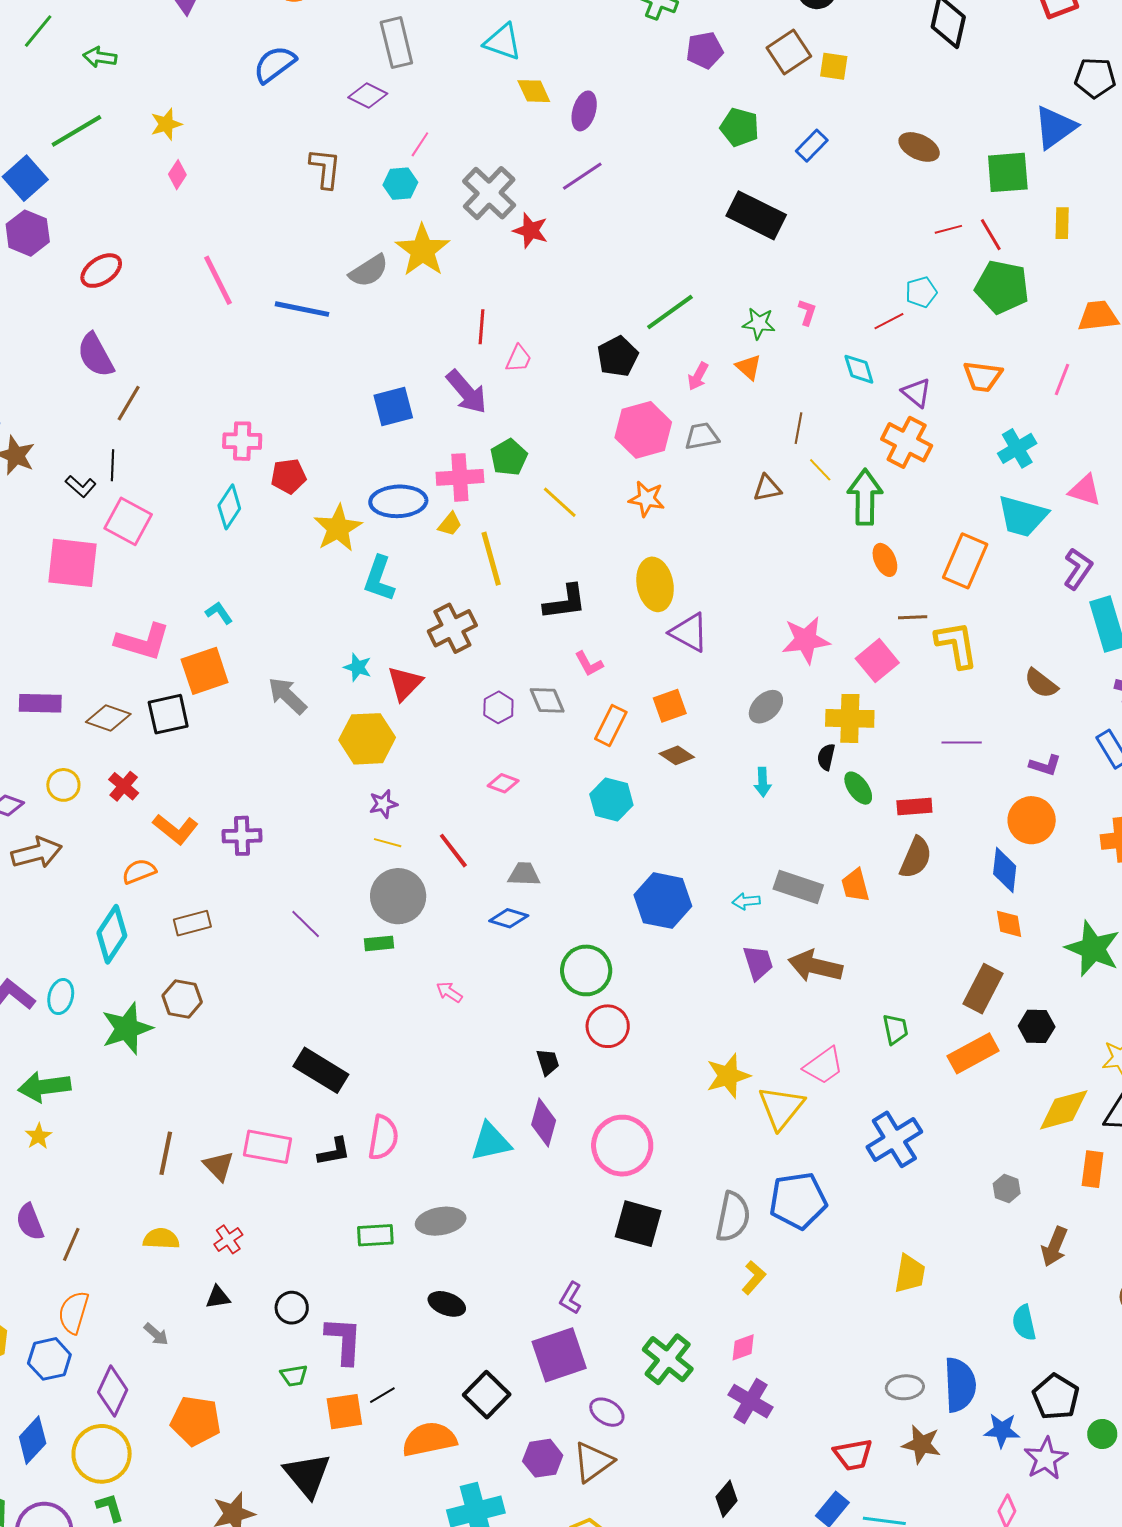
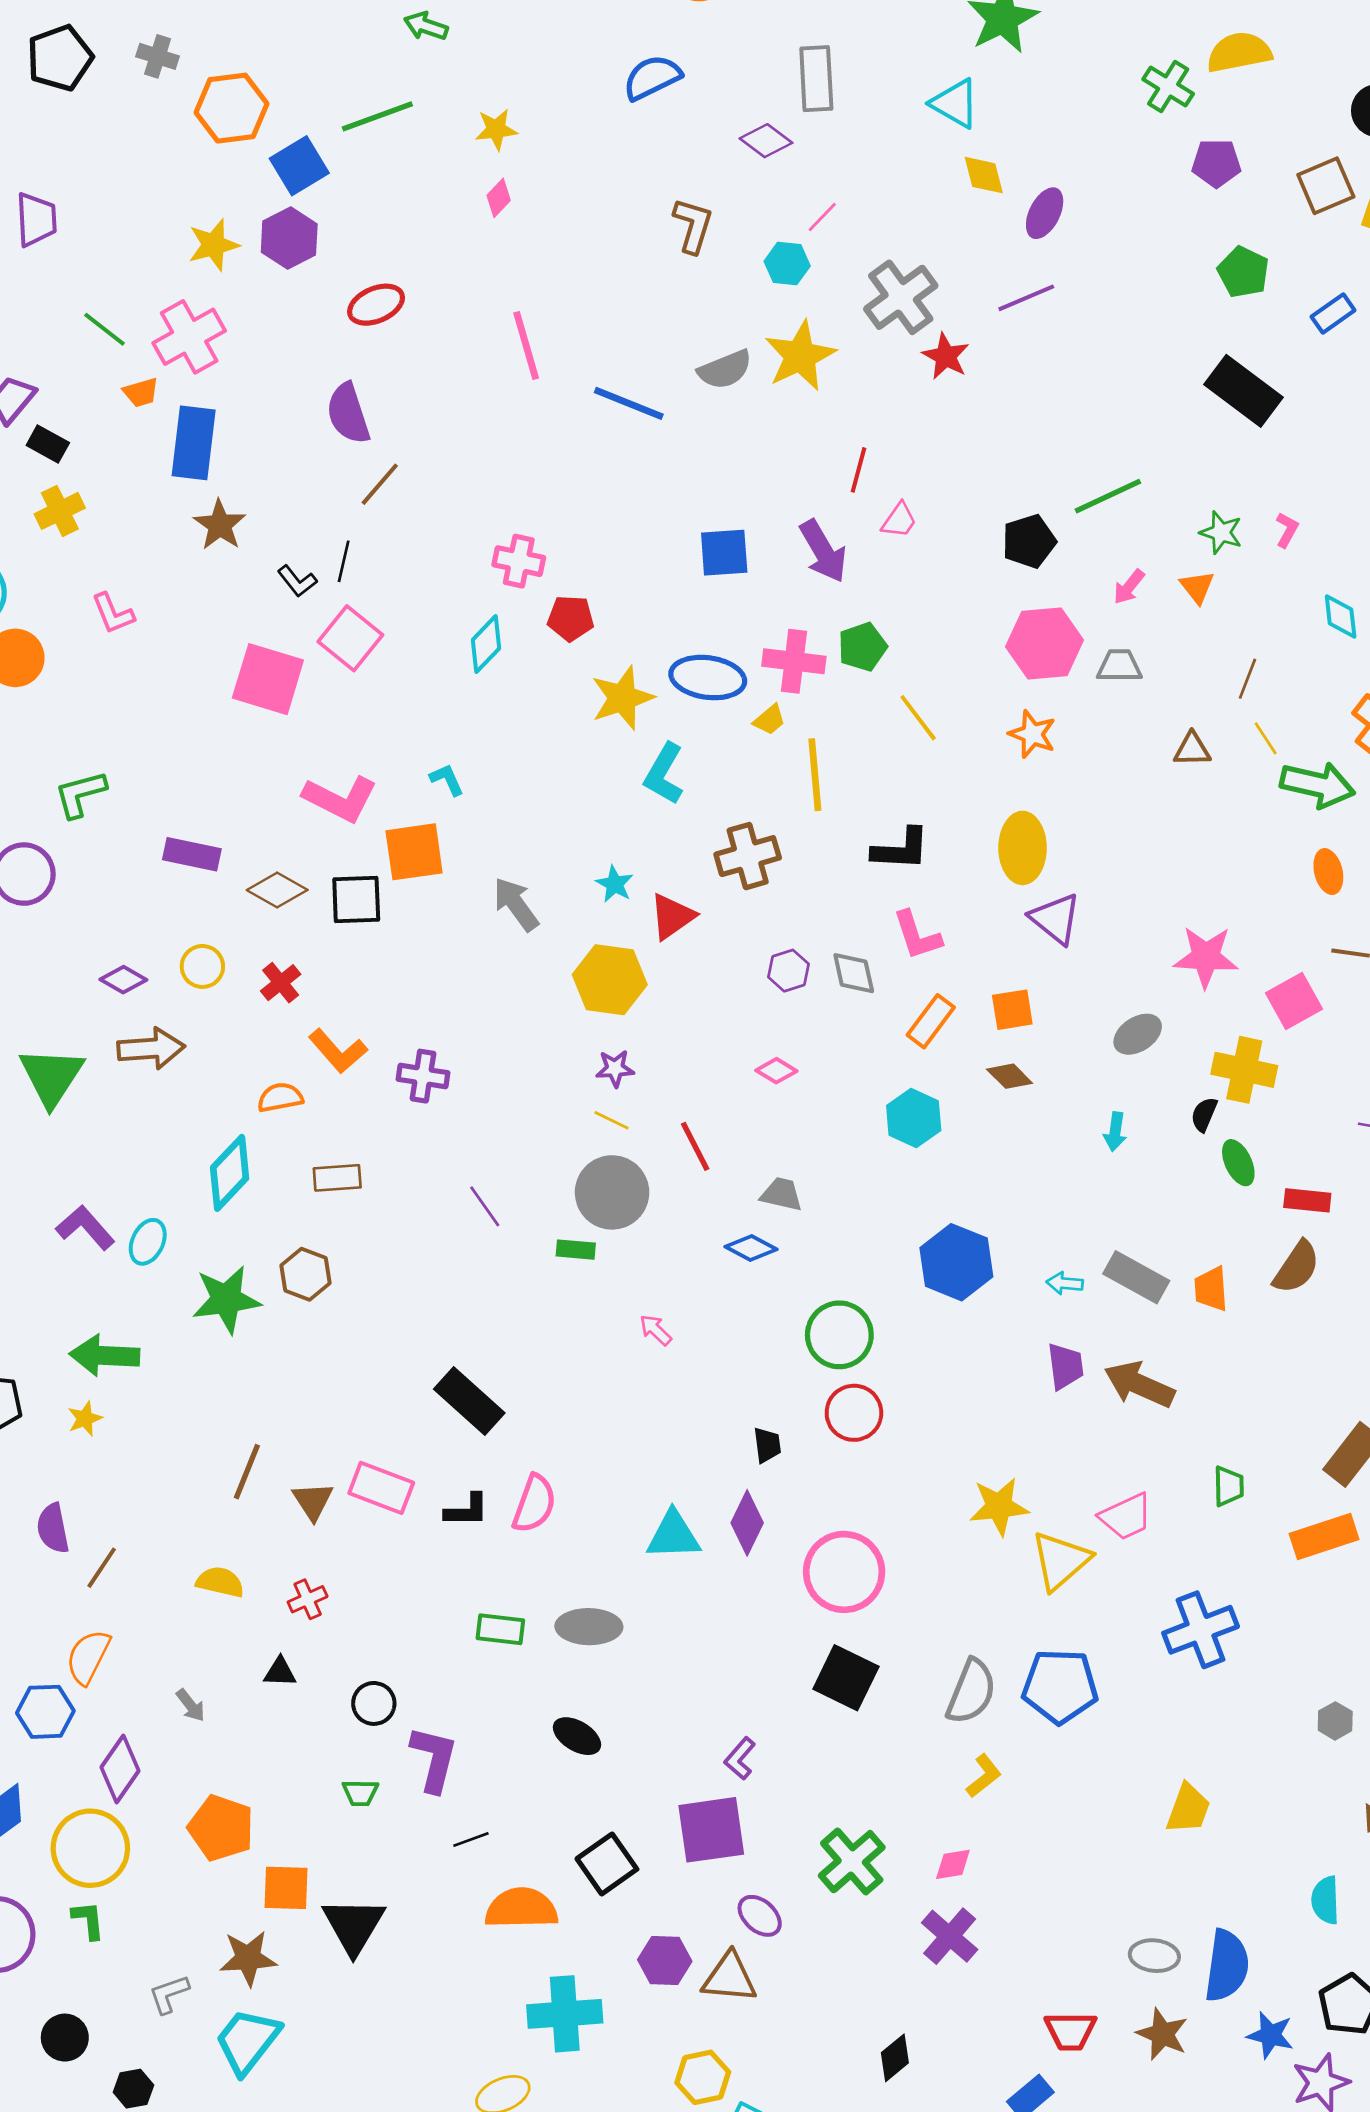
green arrow: (865, 497) -> (1317, 785), turned 92
pink L-shape: (589, 664) -> (917, 935), size x1.4
orange square: (344, 1412) -> (286, 1888), moved
brown triangle: (593, 1462) -> (729, 1978), turned 30

